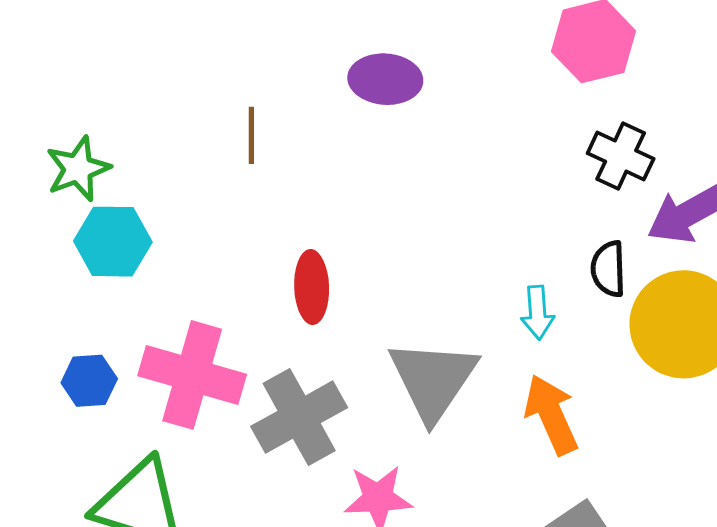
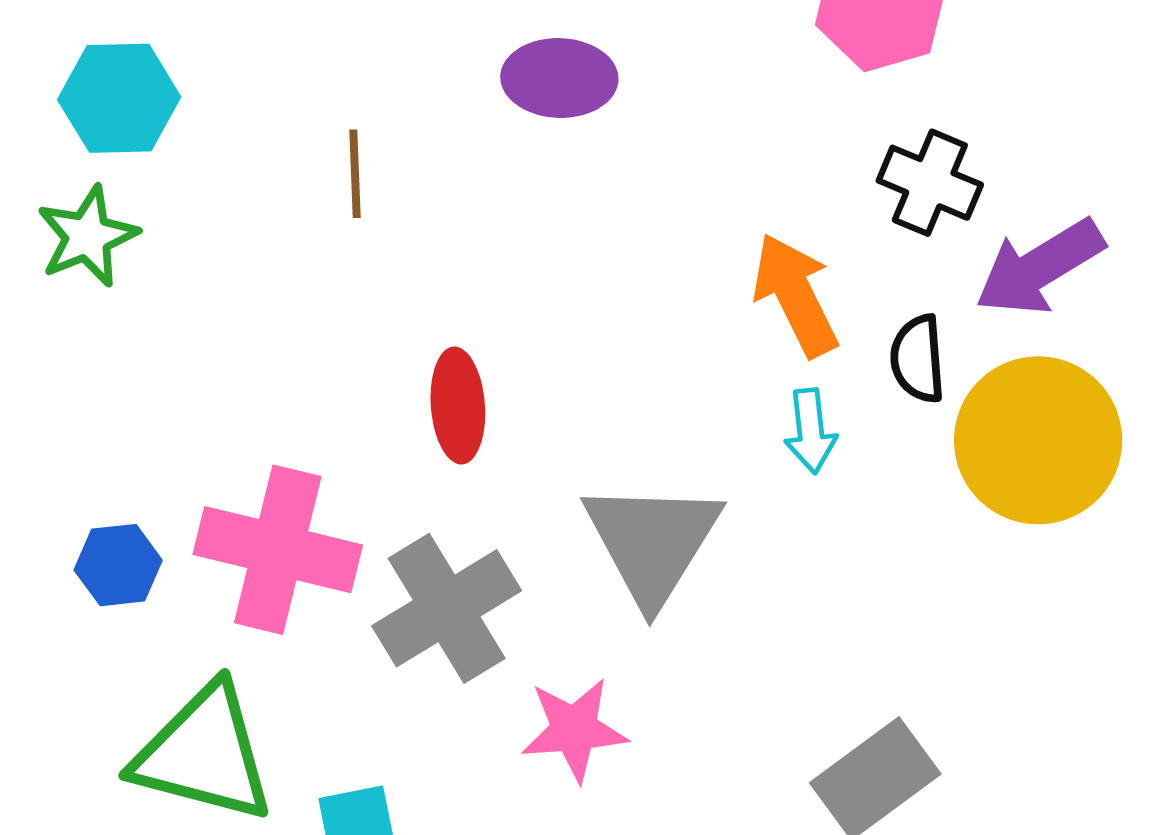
cyan hexagon: (113, 242) -> (119, 98), moved
orange arrow: (551, 415) -> (795, 295), moved

